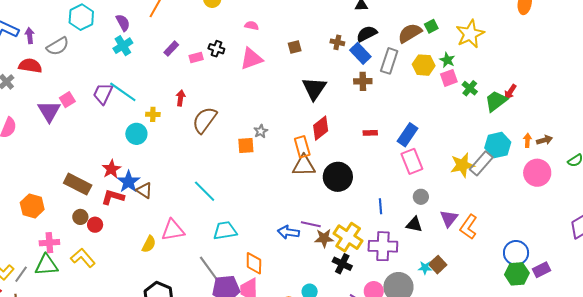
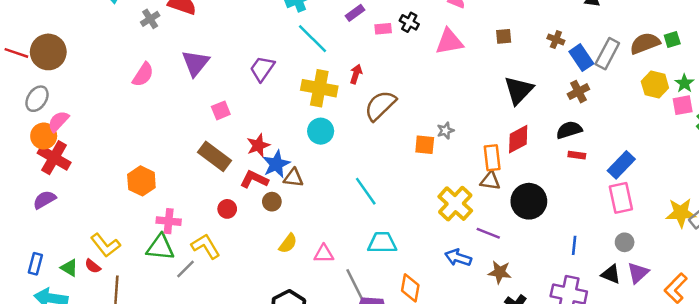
black semicircle: (367, 34) -> (569, 130), moved
gray rectangle: (389, 61) -> (607, 54), moved
brown cross: (363, 81) -> (578, 92), turned -36
cyan line: (123, 92) -> (312, 39), moved
purple trapezoid: (103, 94) -> (262, 69), moved
pink square: (67, 100) -> (221, 110), moved
yellow cross: (153, 114) -> (319, 88), size x2.0
cyan circle: (136, 134) -> (321, 131), moved
brown triangle: (304, 166) -> (490, 181), size x0.7
brown triangle: (144, 190) -> (293, 178), turned -36
orange hexagon: (32, 206) -> (141, 181), moved
brown circle: (80, 217) -> (272, 202), moved
purple triangle: (449, 218) -> (638, 273), moved
purple line: (311, 224) -> (488, 233), moved
pink triangle: (173, 230) -> (324, 254), moved, size x0.7
yellow cross: (348, 237) -> (455, 204), moved
gray line: (21, 274) -> (185, 269), moved

